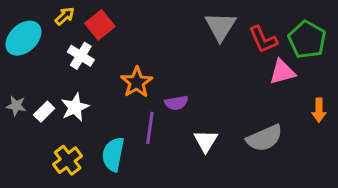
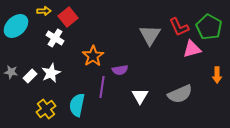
yellow arrow: (65, 16) -> (44, 11), turned 40
gray triangle: (220, 26) -> (150, 35), moved

